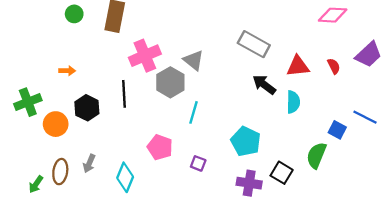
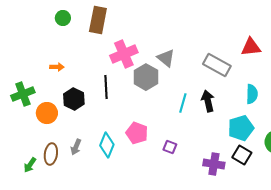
gray rectangle: (254, 44) -> (217, 65), moved
red triangle: (298, 66) -> (251, 47), moved
black arrow: (264, 85) -> (208, 101), moved, turned 40
cyan line: (194, 112) -> (183, 103), moved
cyan pentagon: (246, 141) -> (241, 128), moved, turned 30
cyan diamond: (125, 177) -> (107, 145), moved

